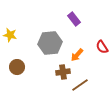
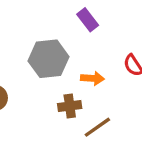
orange arrow: (77, 55) -> (92, 78), turned -128

